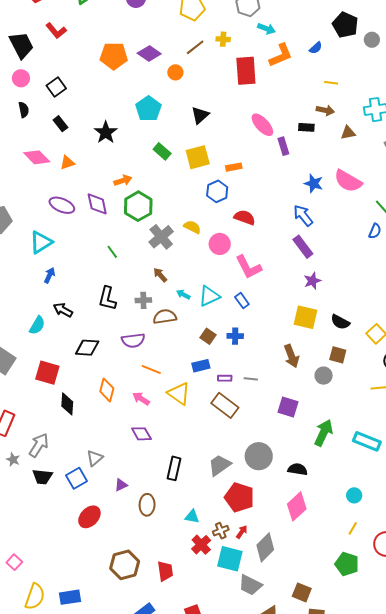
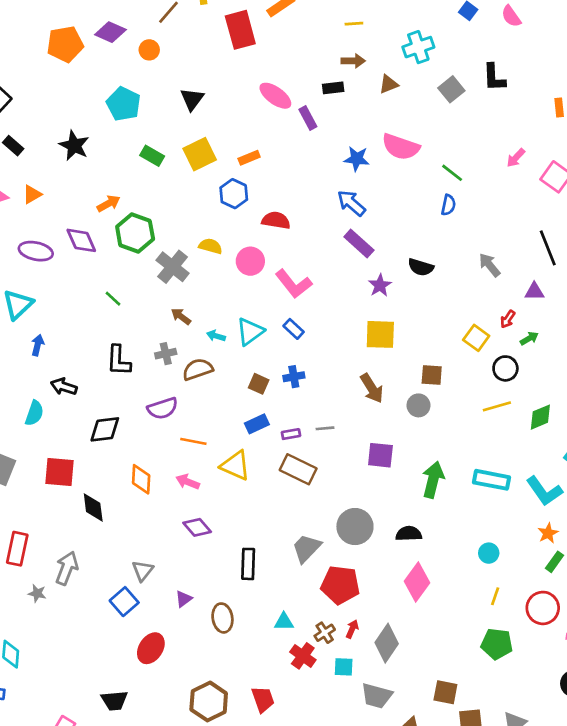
black semicircle: (340, 322) -> (421, 267), moved
black trapezoid: (42, 477) -> (114, 701), moved
cyan square: (230, 559) -> (344, 667), size x0.6

